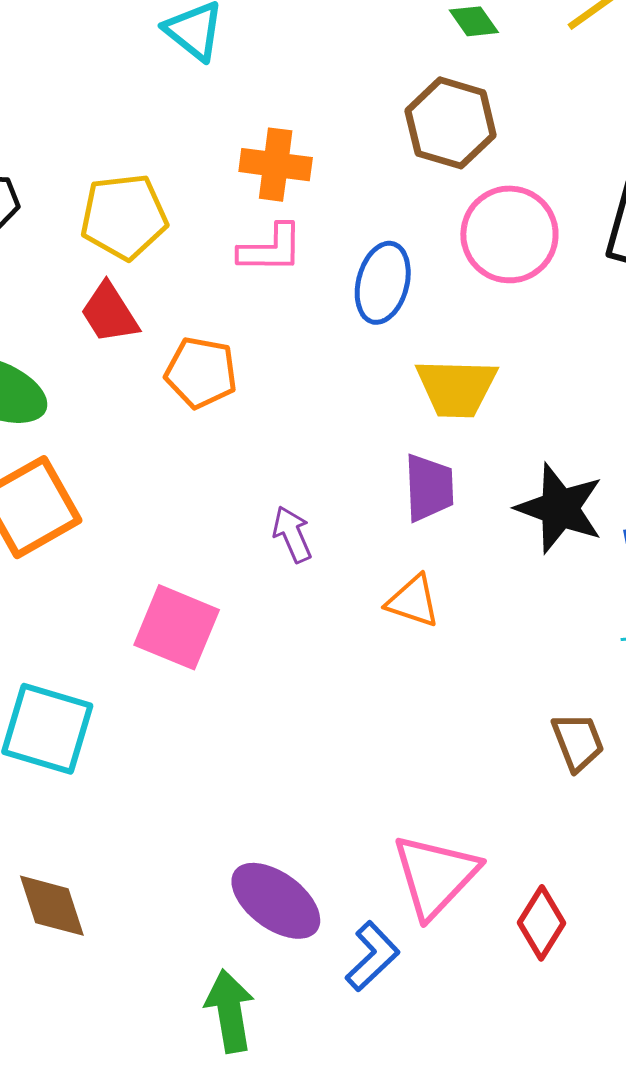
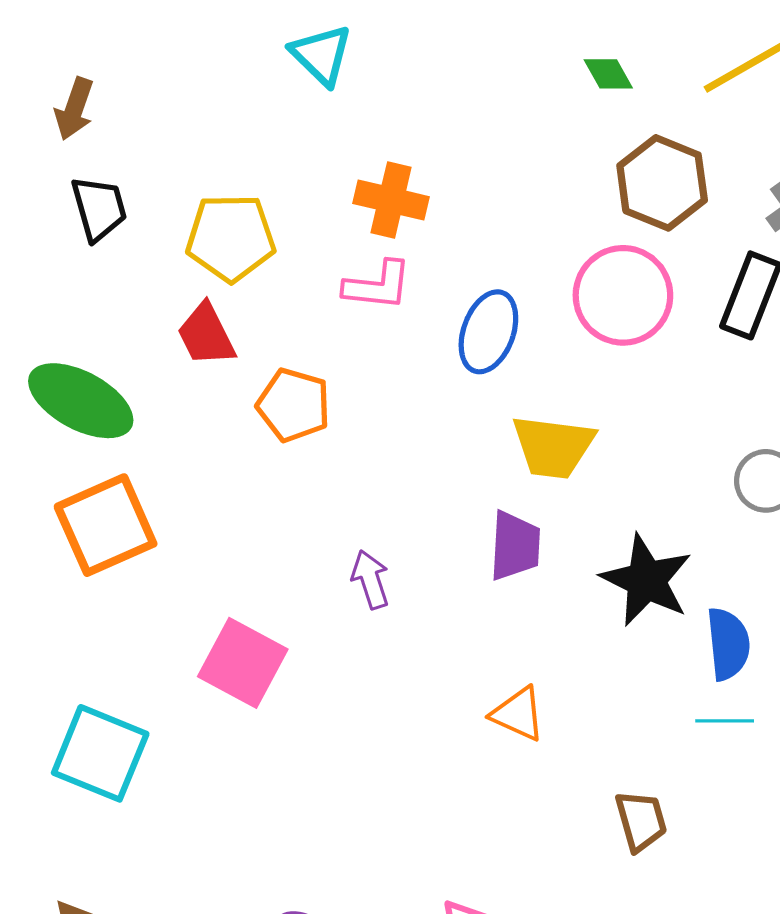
brown hexagon: (451, 123) -> (662, 183), moved
orange triangle: (413, 601) -> (518, 714), moved

